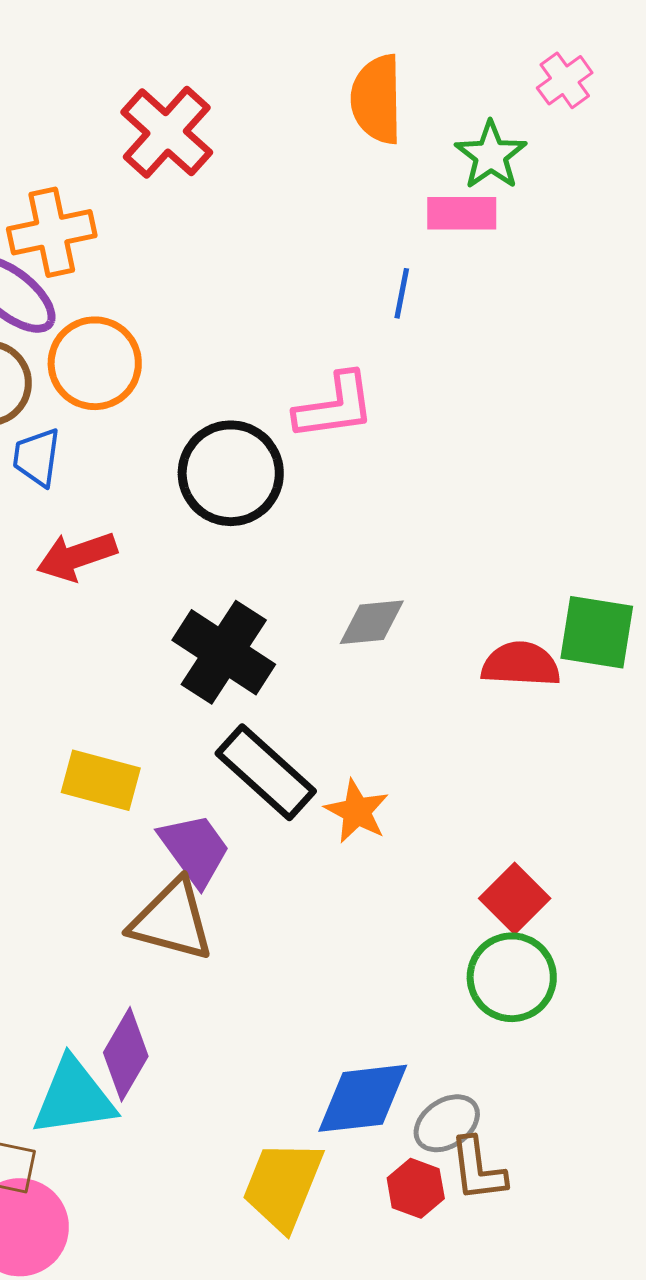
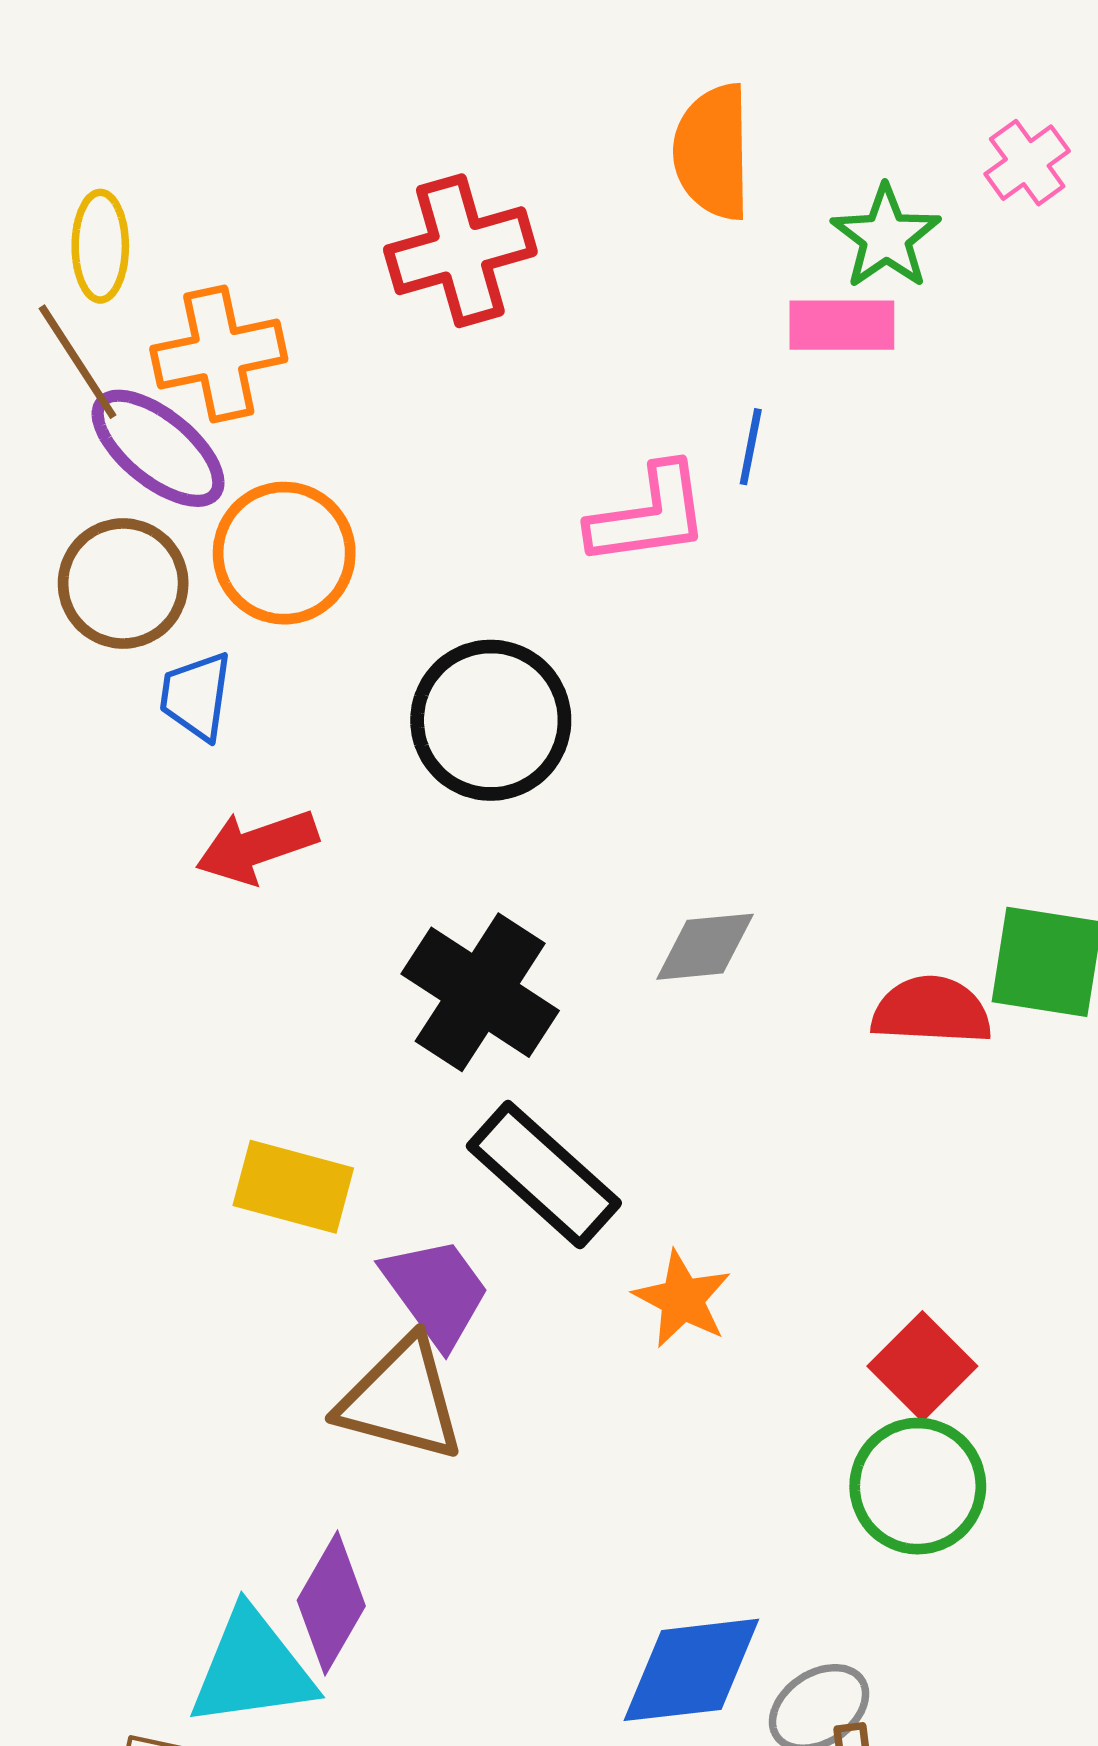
pink cross: (565, 80) -> (1027, 163), moved
red cross: (167, 132) -> (460, 251), moved, turned 32
pink L-shape: (335, 406) -> (649, 515), moved
orange star: (357, 811) -> (682, 1299), moved

